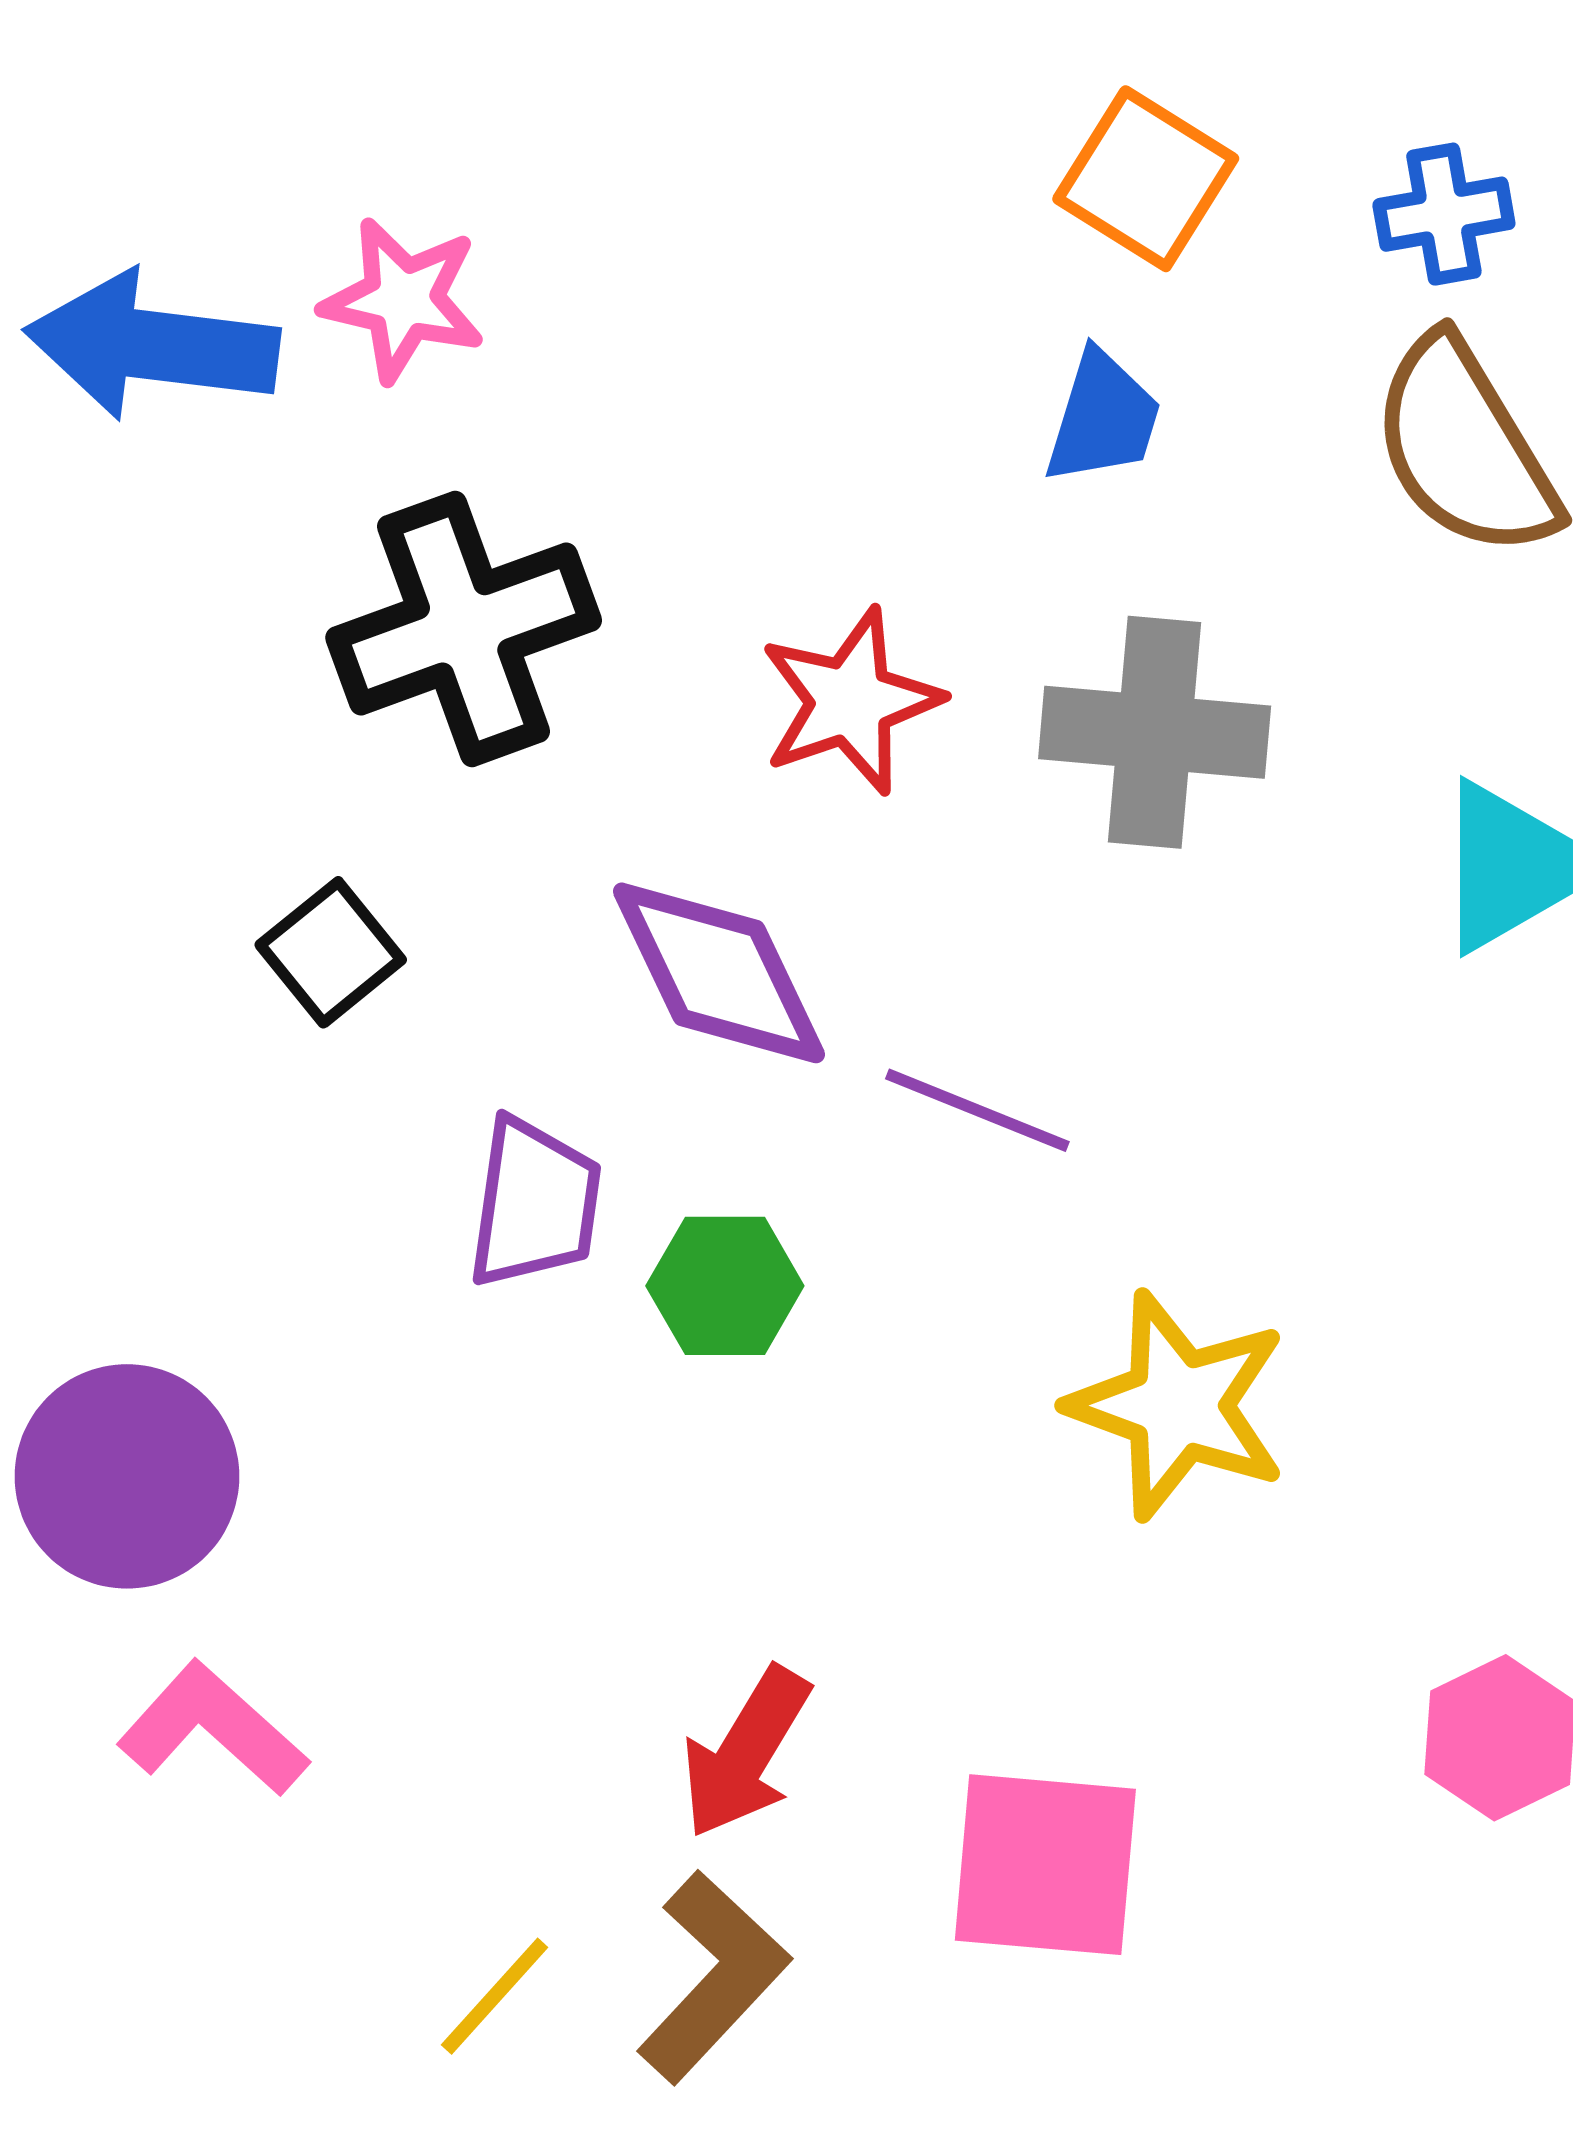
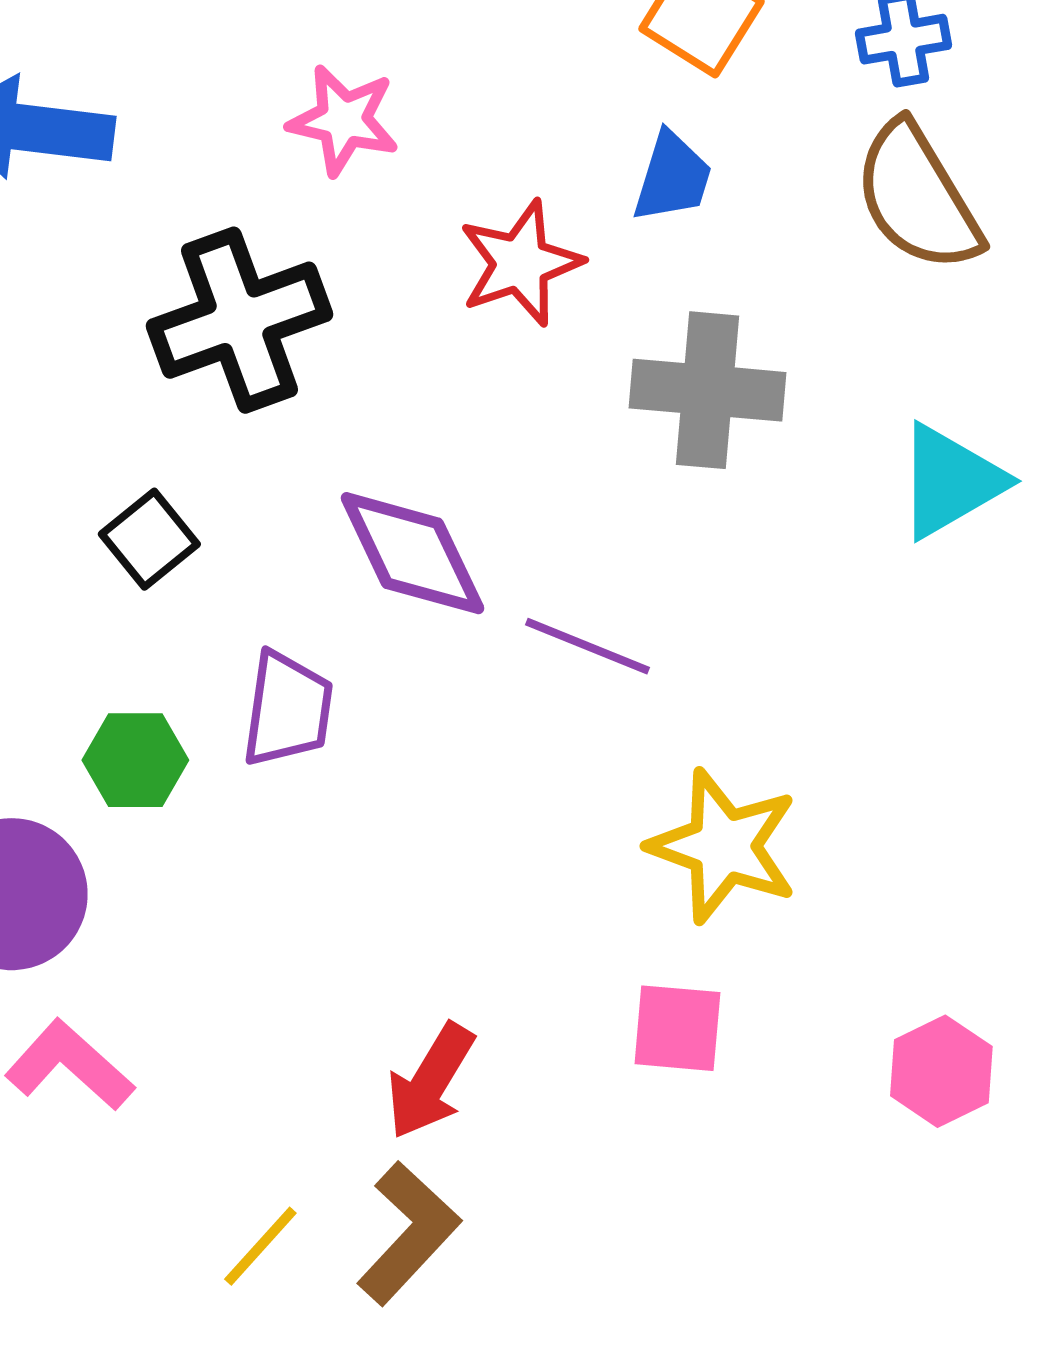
pink star: (403, 300) -> (343, 120), moved
red star: (850, 701) -> (520, 263), moved
green hexagon: (725, 1286) -> (135, 760), moved
pink square: (1045, 1865) -> (677, 1028), moved, size x0.7

